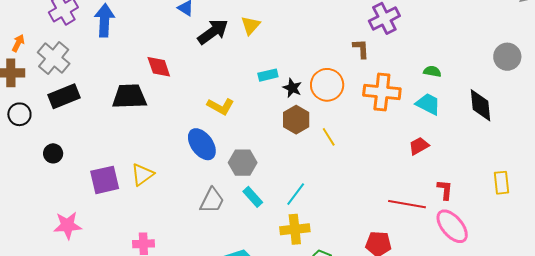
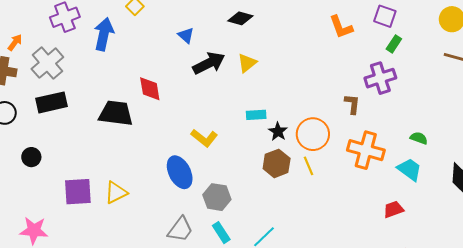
yellow line: (329, 137) -> (308, 166), moved

